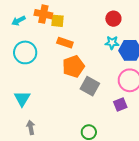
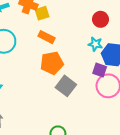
yellow square: (57, 21) -> (42, 13), turned -32
purple square: (120, 105) -> (100, 70), moved, turned 32

